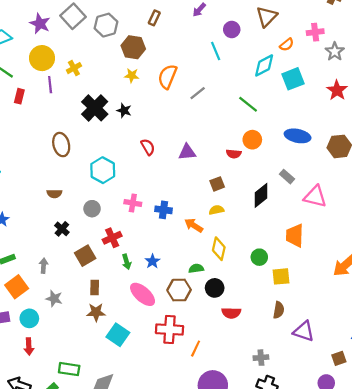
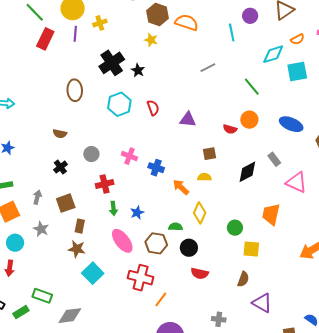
orange semicircle: (167, 77) -> (187, 22), moved, turned 75
red rectangle: (19, 96) -> (45, 39), size x1.5
cyan hexagon: (103, 170) -> (119, 104), moved
brown square: (85, 256) -> (66, 203), moved

